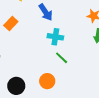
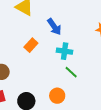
orange rectangle: (11, 24) -> (31, 45), moved

